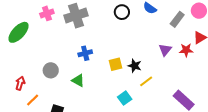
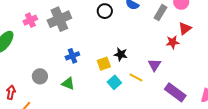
purple triangle: (165, 50) -> (154, 65), moved
black star: (135, 66) -> (121, 54), moved
yellow line: (146, 81) -> (136, 77), turned 72
cyan square: (125, 98) -> (114, 82), moved

